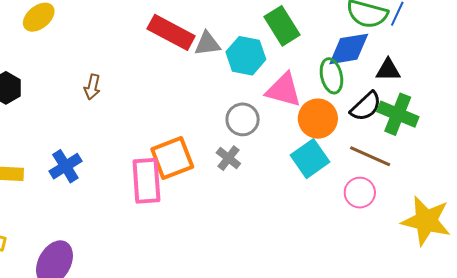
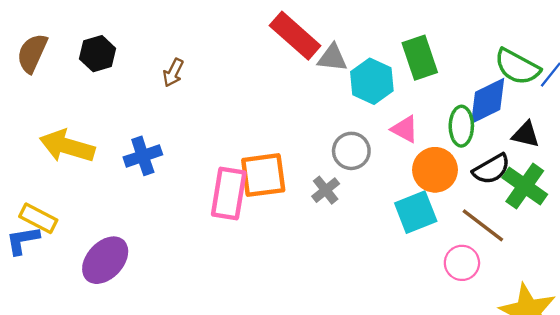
blue diamond: (349, 49) -> (488, 101), turned -30
brown arrow: (92, 87) -> (173, 73), moved
pink triangle: (284, 90) -> (405, 129), size x0.7

